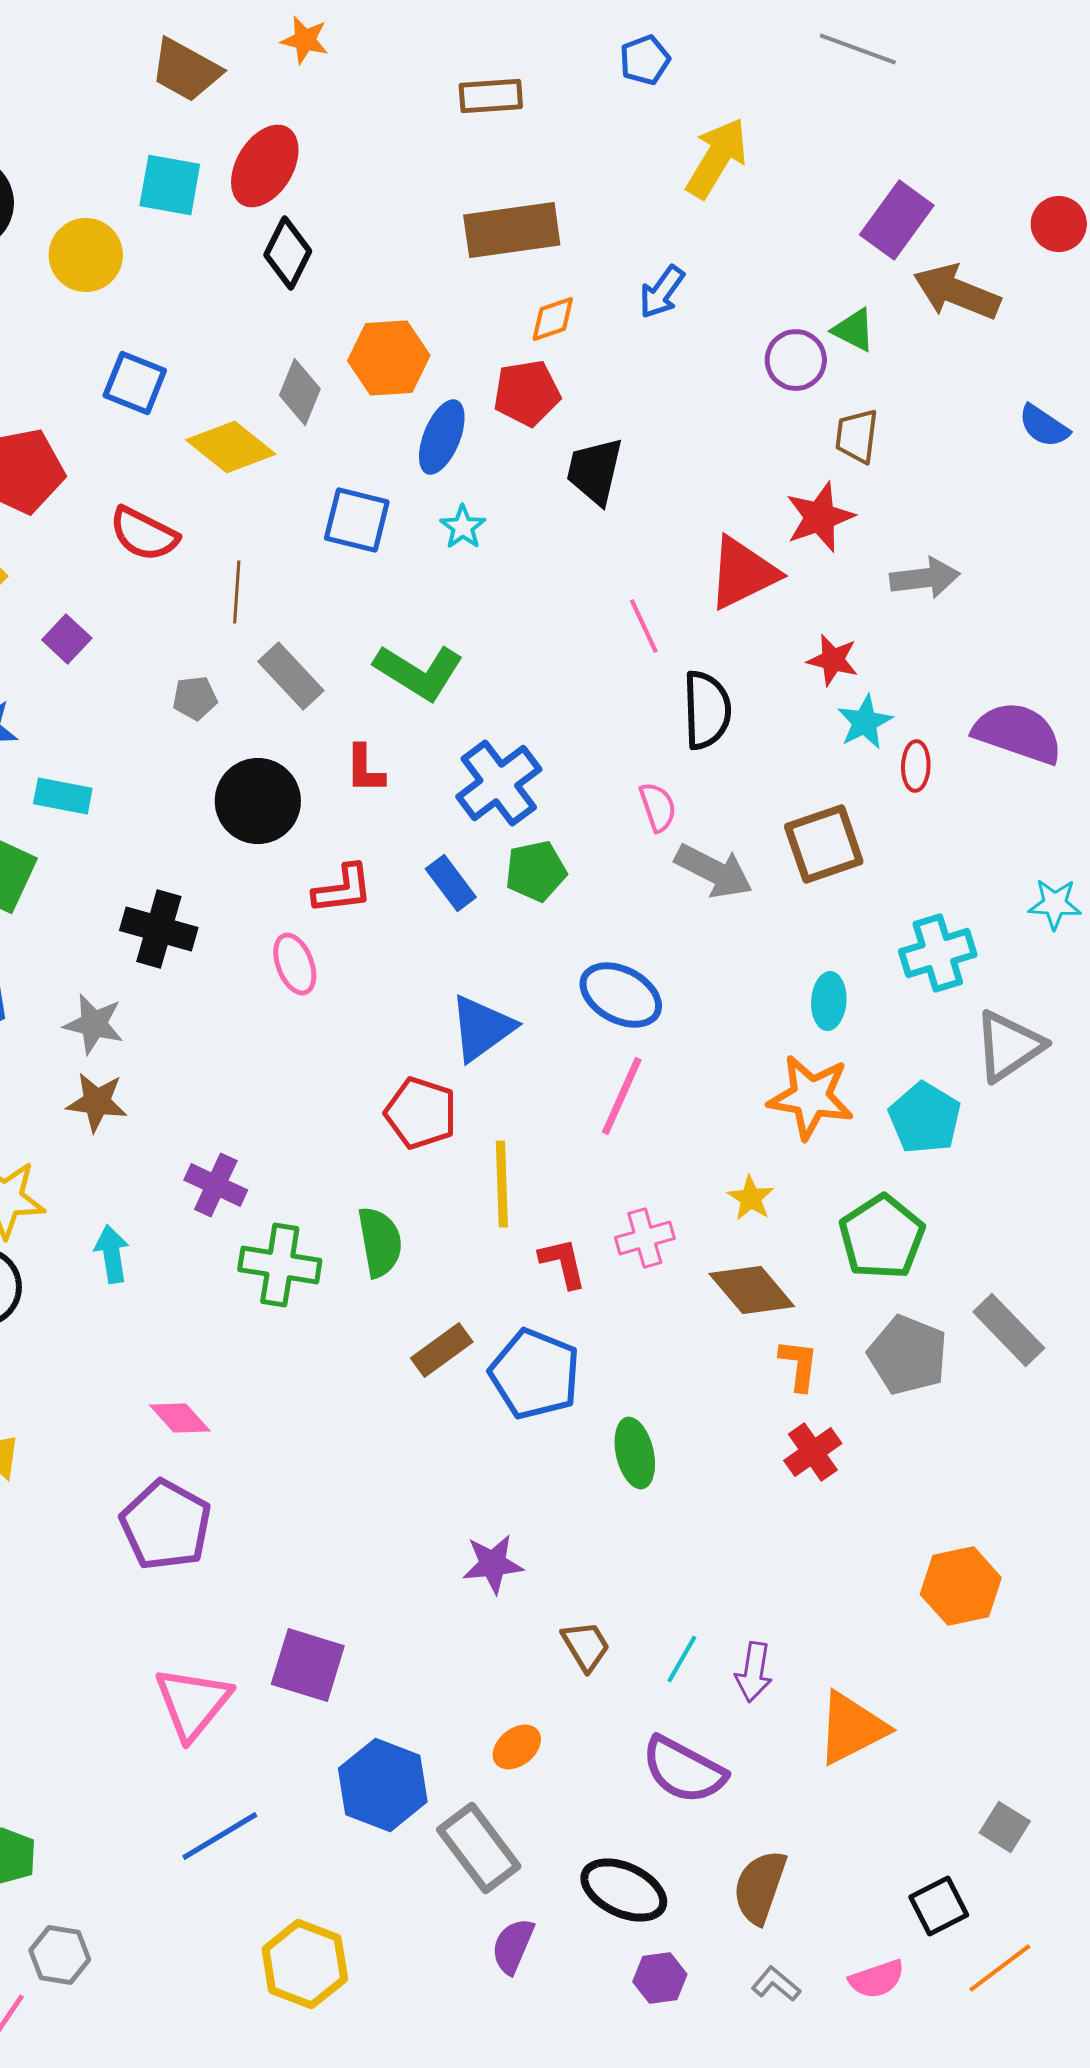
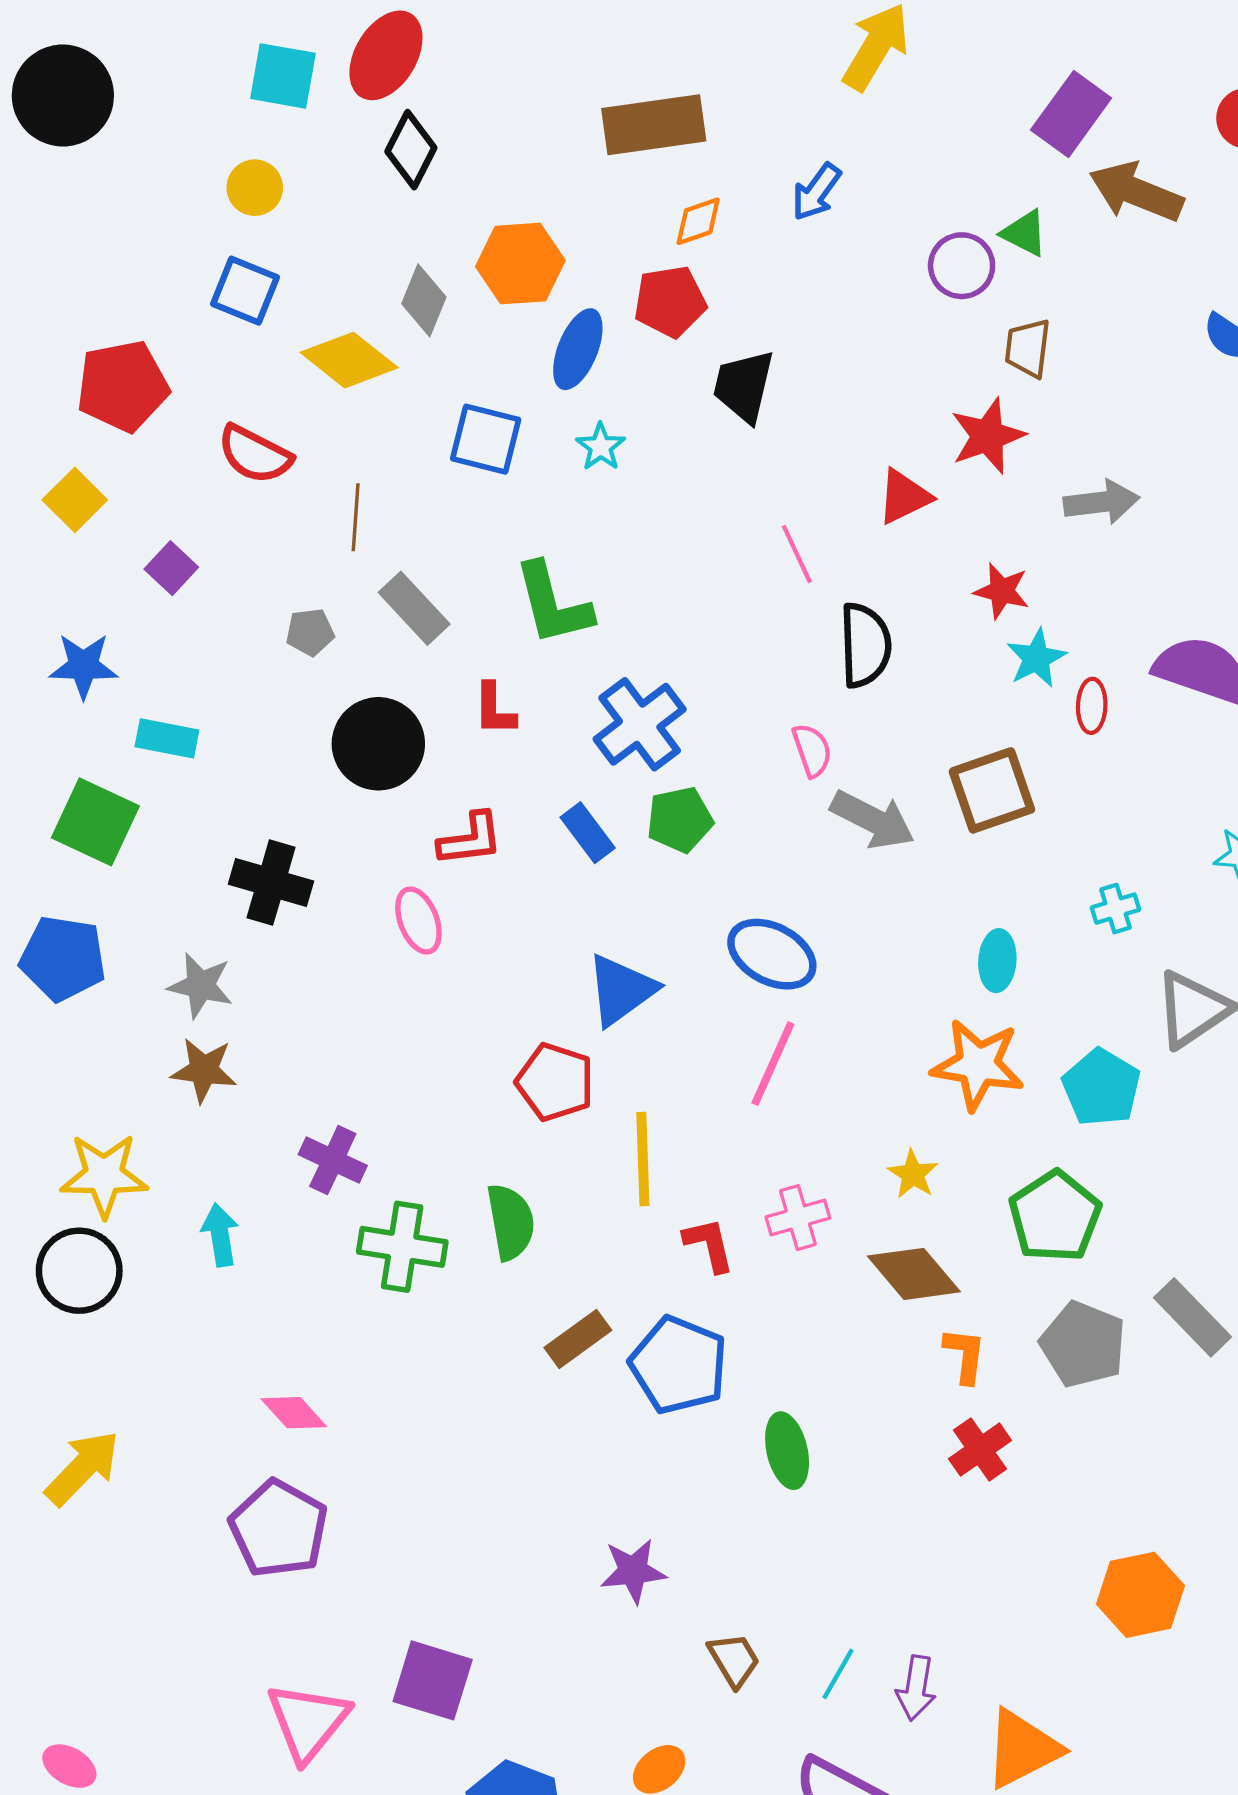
yellow circle: (86, 255) -> (255, 188), moved, size x0.7
red triangle: (743, 573) -> (904, 497), size x0.7
green L-shape: (419, 672) -> (553, 604), turned 44
cyan cross: (938, 953) -> (1116, 909), size x0.6

